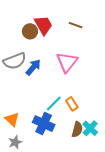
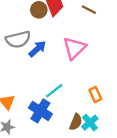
orange rectangle: (72, 104) -> (95, 95), moved

